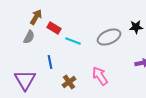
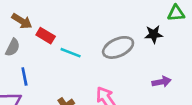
brown arrow: (36, 17) -> (22, 21), turned 91
blue line: (50, 62) -> (24, 76), moved

